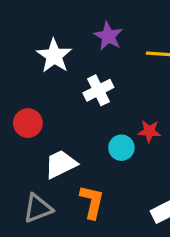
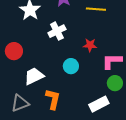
red star: (149, 131) -> (90, 45), moved

